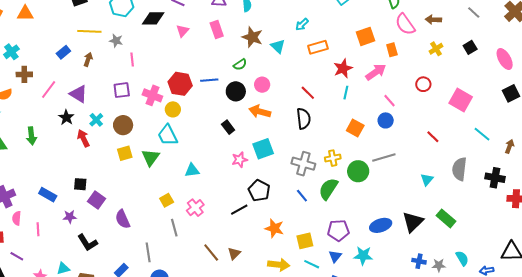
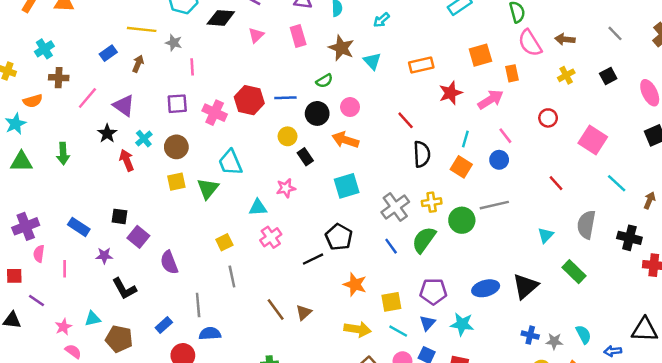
cyan arrow: (302, 24) -> (381, 20), moved
cyan line: (346, 93) -> (465, 139), moved
yellow circle: (173, 109) -> (288, 136), moved
black semicircle: (304, 119) -> (422, 154), moved
pink star: (240, 160) -> (286, 188), moved
gray cross: (303, 164) -> (395, 207), turned 35
pink cross: (195, 208) -> (271, 237), moved
green rectangle: (446, 218) -> (574, 272), moved

